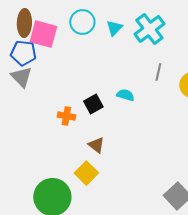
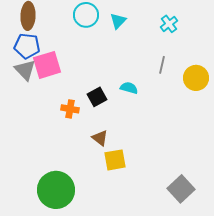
cyan cross: (149, 29) -> (169, 24), moved, size x0.6
pink square: (43, 34) -> (47, 65), moved, turned -32
yellow square: (86, 173) -> (115, 160), moved, turned 35

